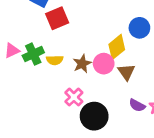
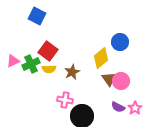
red square: (57, 18) -> (48, 51), moved, turned -30
pink circle: (104, 64) -> (121, 81), moved
pink cross: (74, 97) -> (65, 100), turned -35

